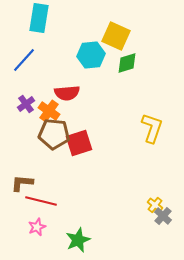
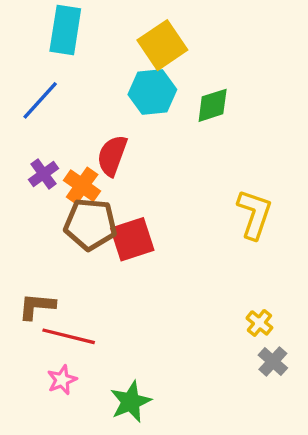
yellow square: (116, 36) -> (162, 45), moved, turned 32
red semicircle: (67, 93) -> (112, 156), turned 115
yellow cross: (155, 205) -> (259, 323), moved

